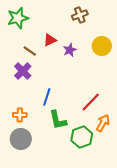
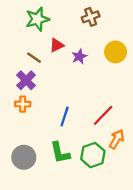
green star: (18, 18) -> (37, 19), moved
blue line: (47, 97) -> (65, 117), moved
orange cross: (20, 115) -> (23, 104), moved
green L-shape: (58, 120) -> (60, 153), moved

